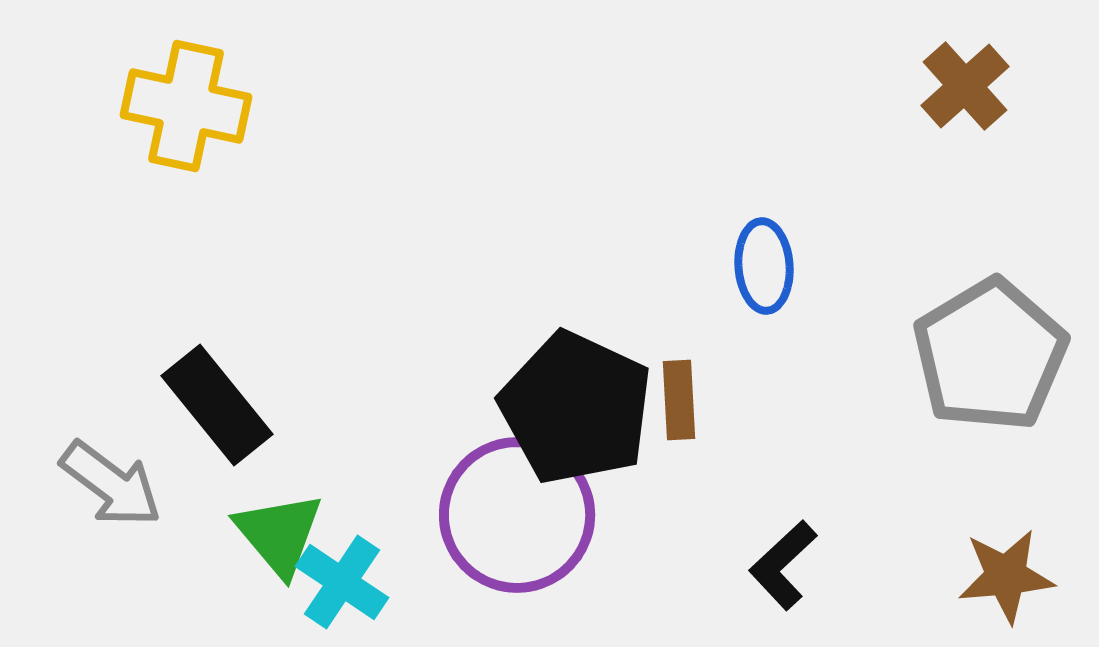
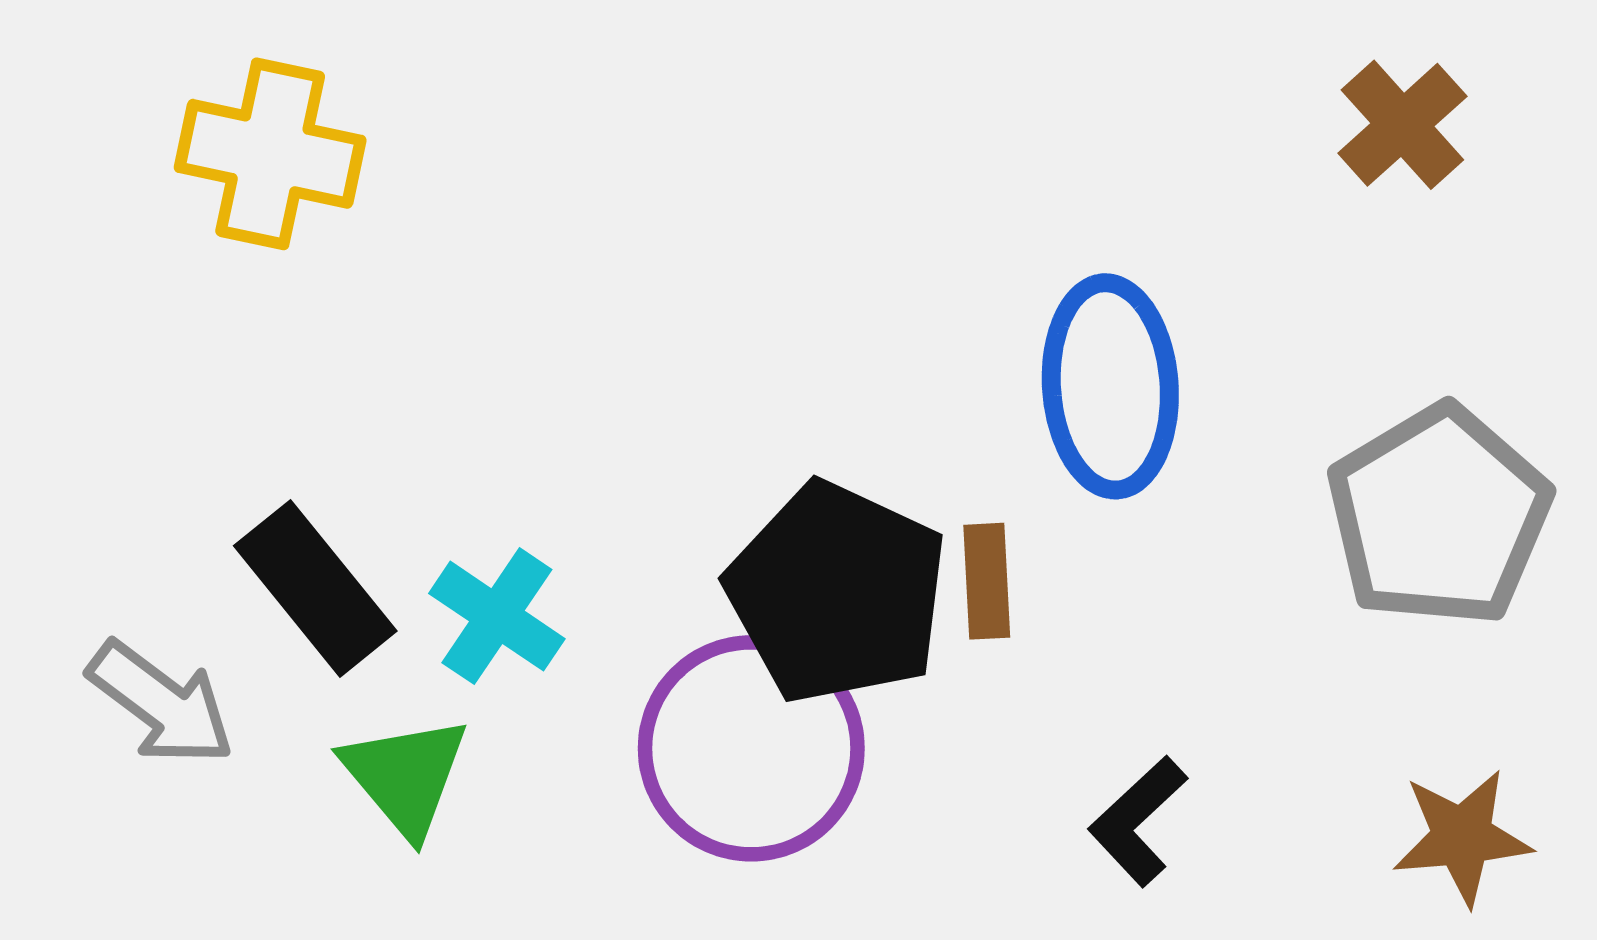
blue ellipse: (764, 266) -> (1110, 386), size x1.6
cyan cross: (342, 582) -> (497, 616), moved

